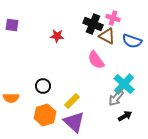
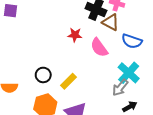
red star: (57, 36) -> (75, 35), moved
blue semicircle: (132, 41) -> (132, 41), moved
yellow rectangle: (72, 101) -> (69, 81), moved

